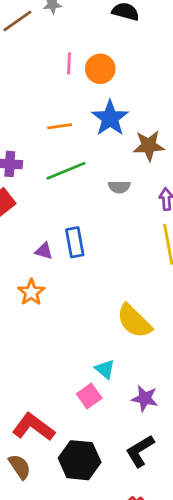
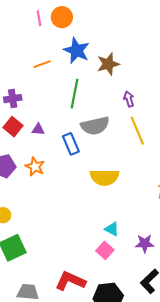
green line: (66, 171) -> (75, 94), moved, turned -44
gray semicircle: (119, 187) -> (95, 126), moved, size x1.8
purple triangle: (44, 251) -> (38, 129), moved
orange star: (31, 292) -> (35, 167), moved
yellow semicircle: (134, 321) -> (104, 177), moved, turned -32

